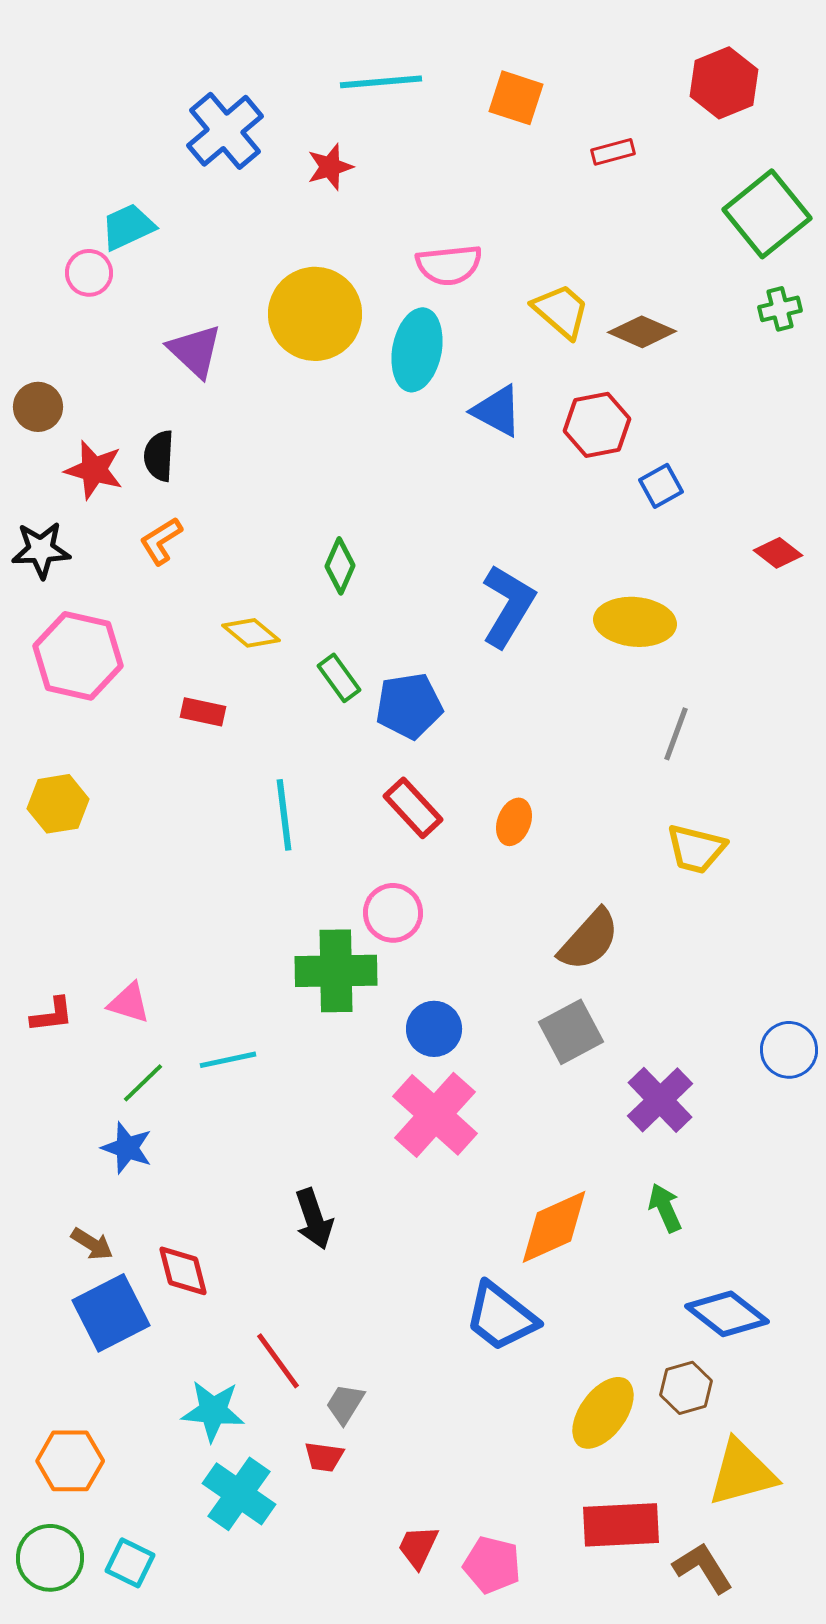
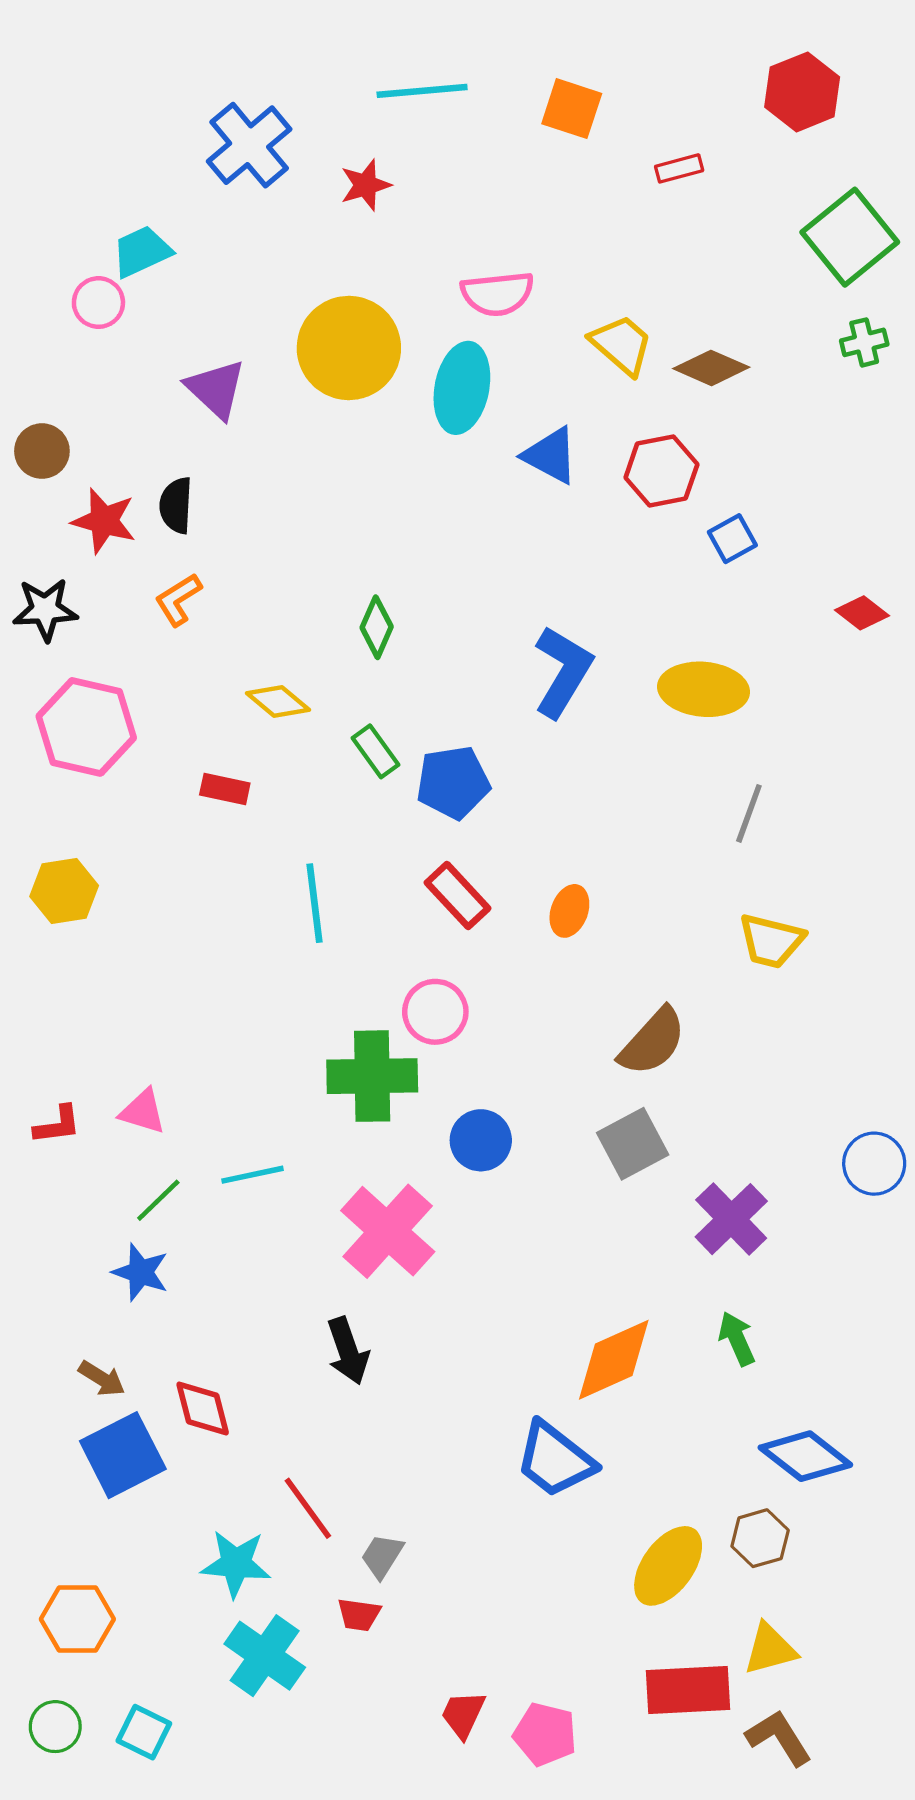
pink cross: (435, 1115) -> (388, 1231), moved
yellow triangle: (742, 1473) -> (770, 1649), moved, size x0.7
green circle: (50, 1558) -> (55, 1727), size x0.7

